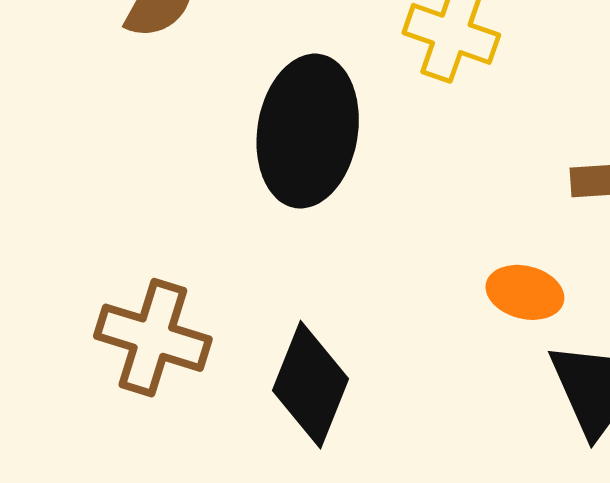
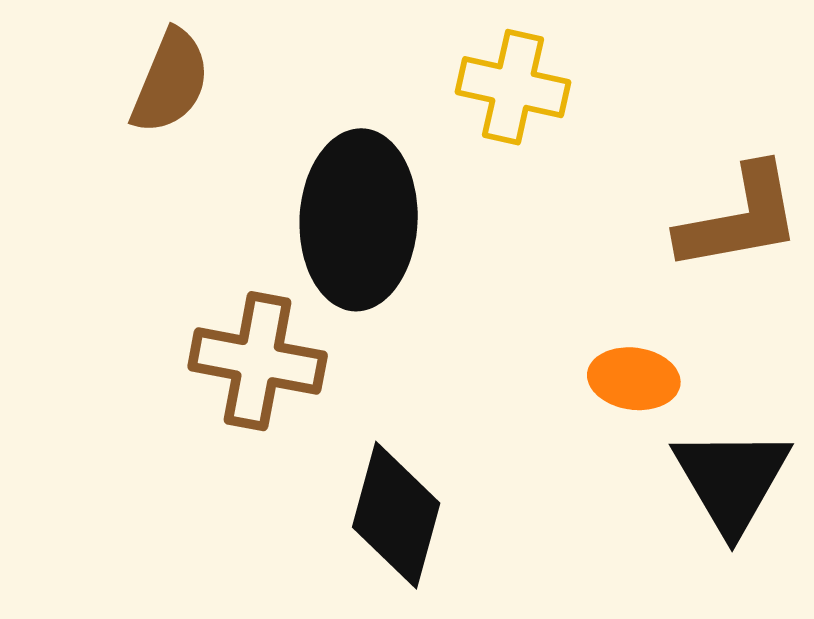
brown cross: (153, 338) -> (258, 361), moved

